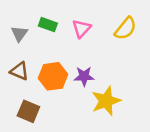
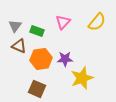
green rectangle: (48, 25) -> (37, 31), moved
brown triangle: (19, 71) -> (19, 46), moved
brown square: (28, 111) -> (37, 89), moved

